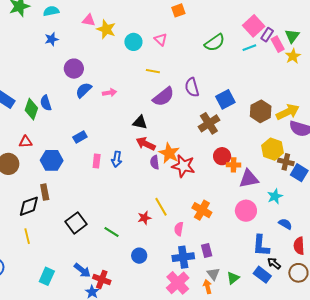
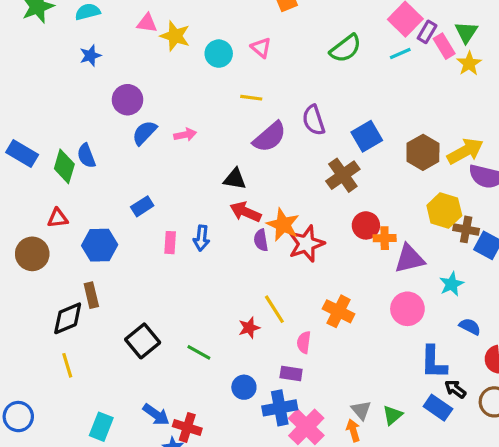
red star: (183, 166) -> (306, 244), turned -30
purple rectangle: (207, 250) -> (291, 374), moved, turned -64
blue cross: (183, 257) -> (280, 408), moved

